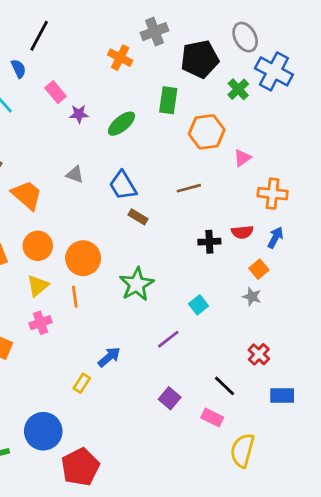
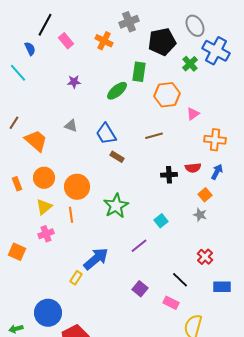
pink rectangle: (56, 92) -> (66, 41), moved
green ellipse: (122, 124) -> (117, 91), moved
blue arrow: (109, 357) -> (96, 259), size x1.5

